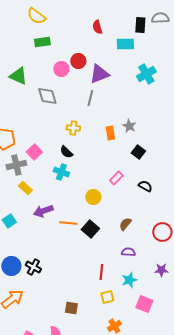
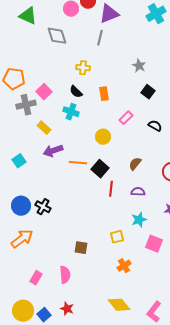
orange rectangle: (110, 133) -> (104, 94), moved
yellow rectangle: (25, 188) -> (44, 128), moved
red line: (101, 272) -> (111, 189), moved

